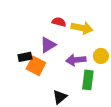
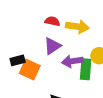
purple triangle: (48, 45) -> (52, 46), moved
green rectangle: (88, 80) -> (86, 69), moved

